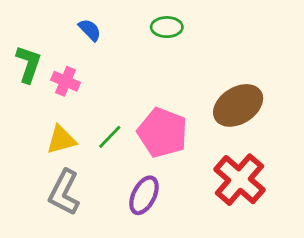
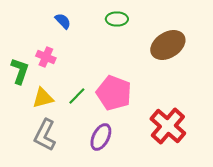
green L-shape: (29, 64) -> (20, 71), moved
brown ellipse: (238, 105) -> (168, 45), moved

